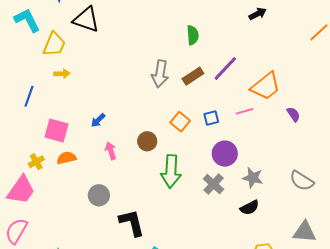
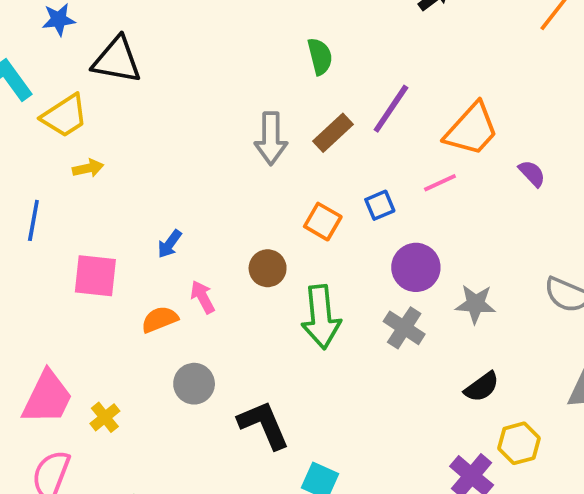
yellow trapezoid: (54, 44) -> (65, 116), turned 44
orange semicircle: (66, 158) -> (160, 319), moved
yellow cross: (36, 162) -> (105, 417), moved
black semicircle: (250, 208) -> (482, 387), moved

